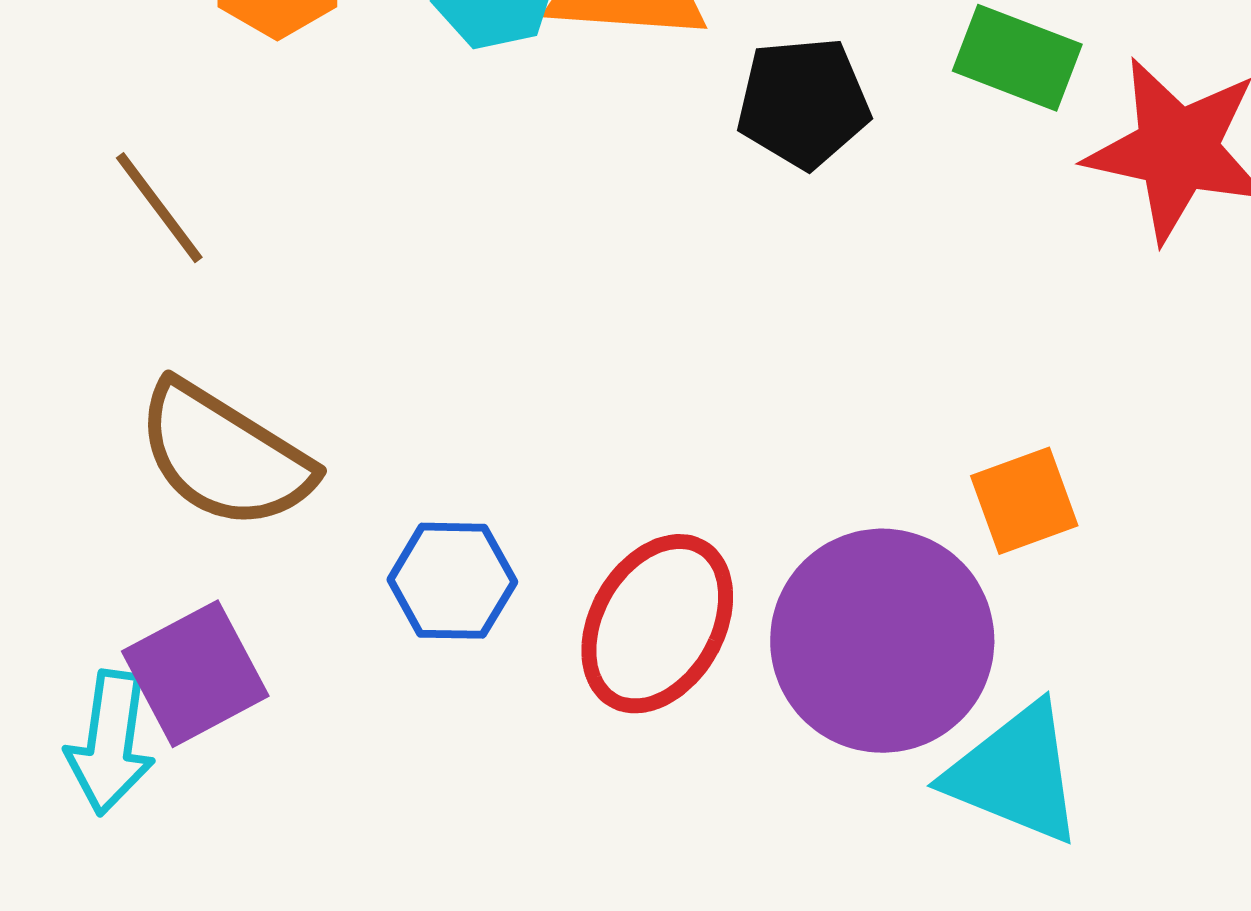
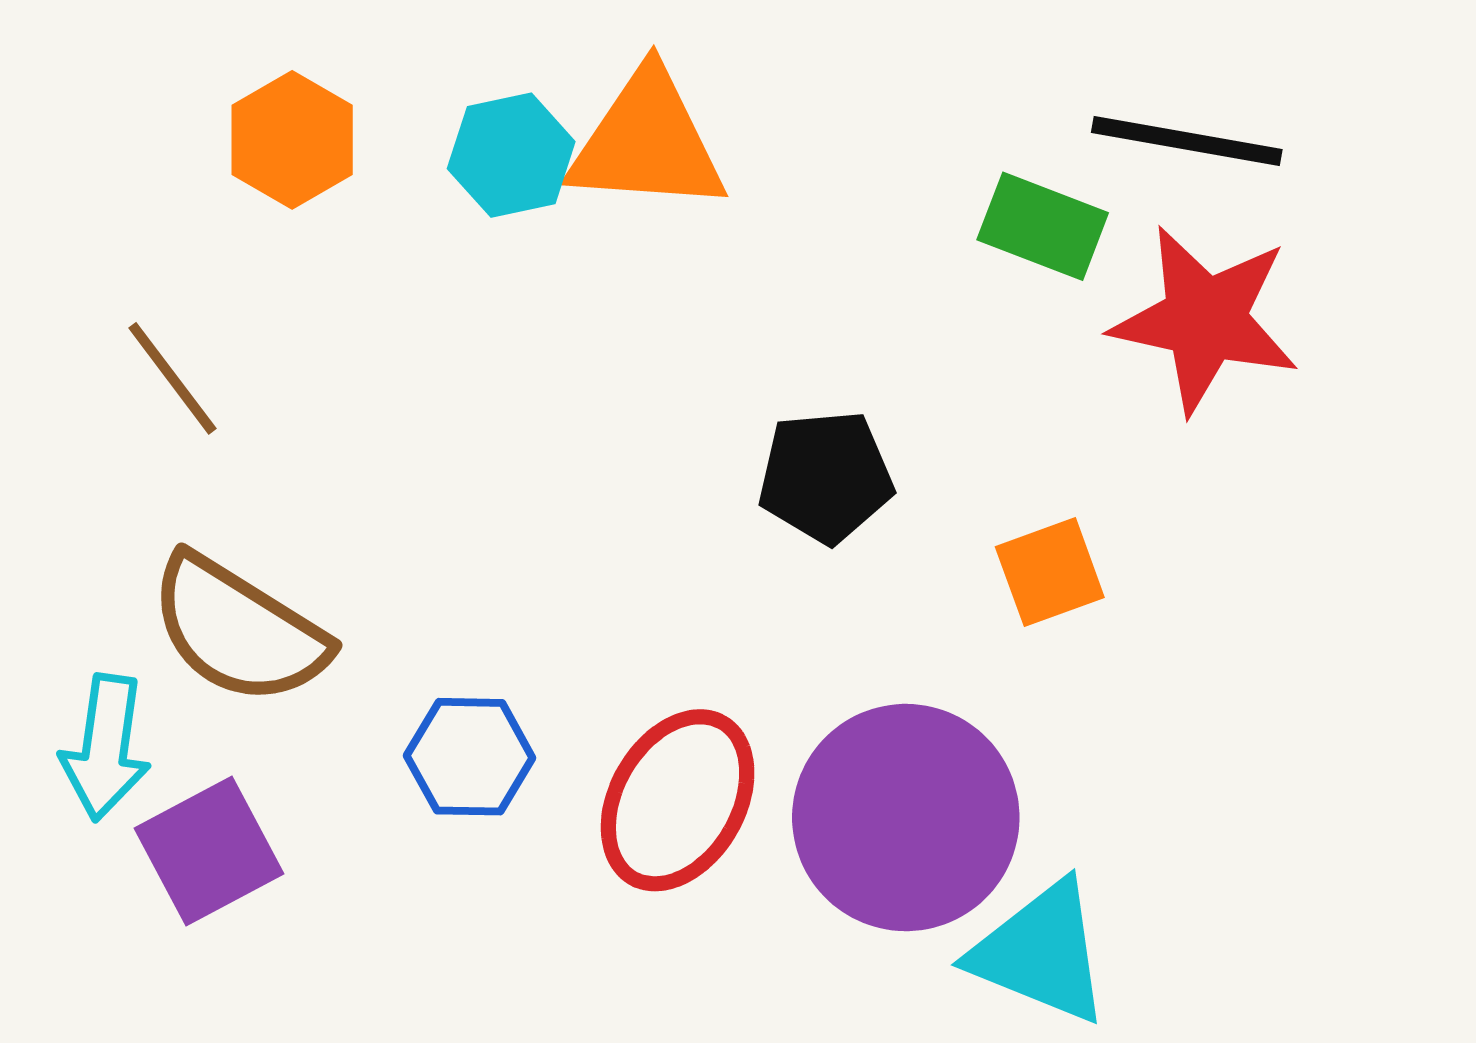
black pentagon: (803, 103) -> (826, 477), moved
orange square: (1024, 501) -> (1050, 572), moved
cyan arrow: (110, 743) -> (105, 748), moved

